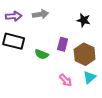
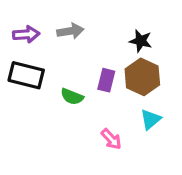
brown hexagon: (85, 54) -> (142, 77), moved
cyan triangle: (90, 77) -> (150, 119), moved

